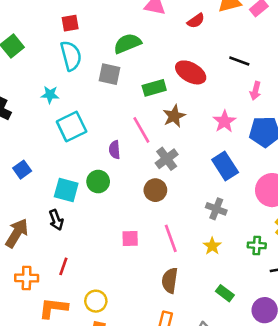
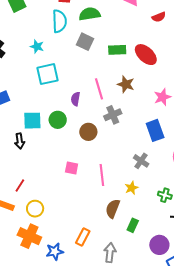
green semicircle: (127, 43) -> (90, 14), moved
green rectangle: (154, 88) -> (117, 50), moved
brown star: (174, 116) -> (126, 84), turned 30
cyan square: (66, 190) -> (32, 121), turned -30
brown circle: (155, 190) -> (88, 132), moved
red line: (63, 266) -> (20, 185), moved
brown semicircle: (170, 280) -> (113, 209), moved
green rectangle: (225, 293) -> (133, 225), turned 64

